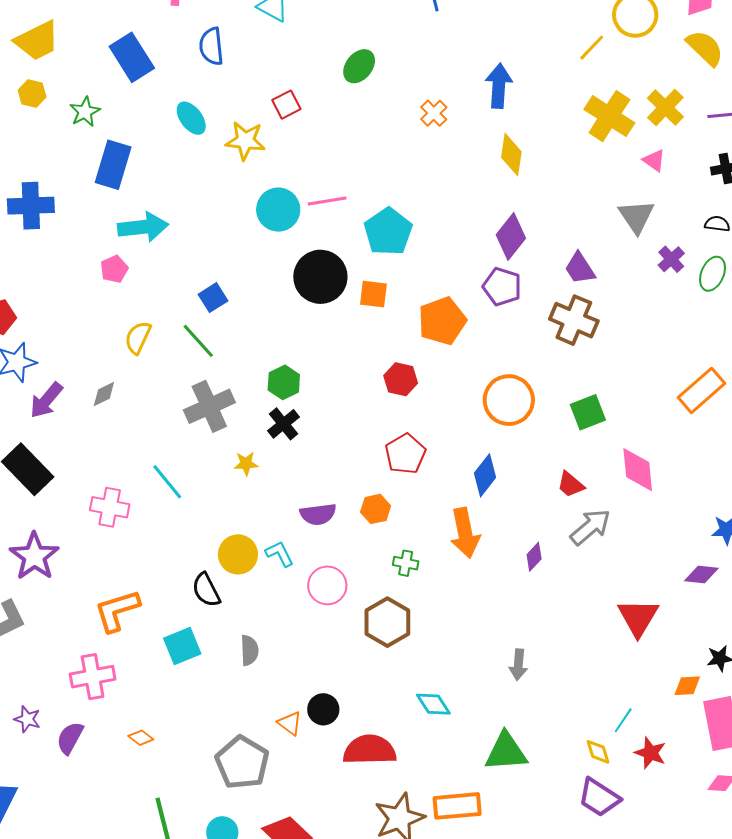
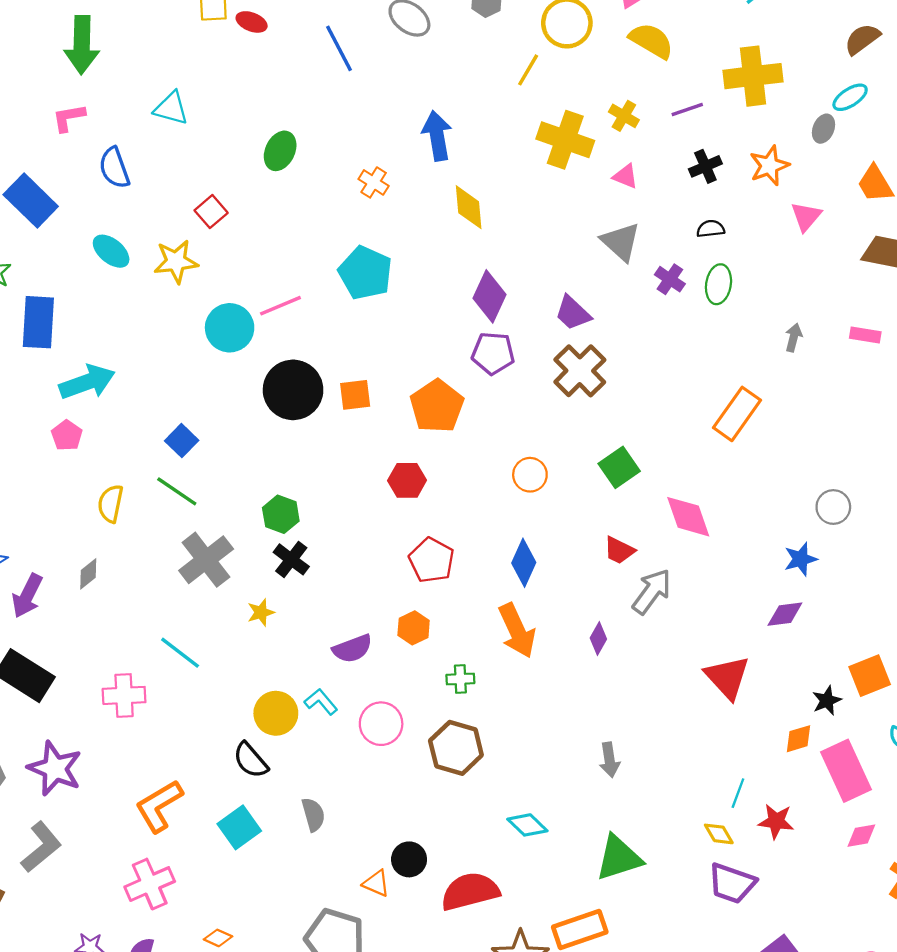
yellow cross: (665, 108) -> (624, 116), size x0.7
cyan pentagon: (388, 232) -> (365, 273), moved
brown cross: (574, 320) -> (580, 371), turned 36
orange circle: (509, 400) -> (530, 475), size x0.6

